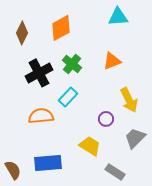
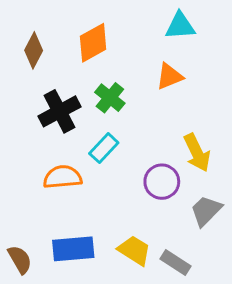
orange triangle: (112, 61) -> (169, 76), moved
purple circle: (106, 119) -> (162, 182), size x1.5
yellow trapezoid: (90, 146) -> (134, 250), moved

